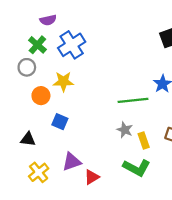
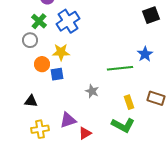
blue square: (60, 122) -> (57, 74), moved, turned -32
gray star: (125, 130) -> (92, 91), moved
yellow cross: (39, 172) -> (40, 129), turned 30

